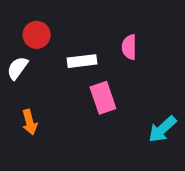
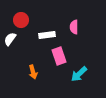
orange arrow: (30, 122) -> (33, 72), moved
cyan arrow: (162, 129) -> (79, 74), moved

